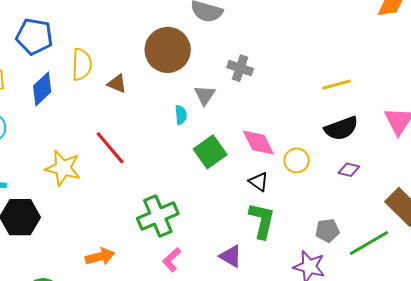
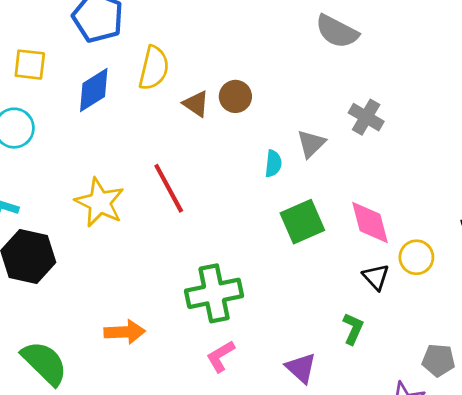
brown circle: (168, 50) -> (235, 96), moved, size x0.5
black triangle: (259, 182) -> (376, 277), moved
green L-shape: (262, 221) -> (353, 329), size x0.6

